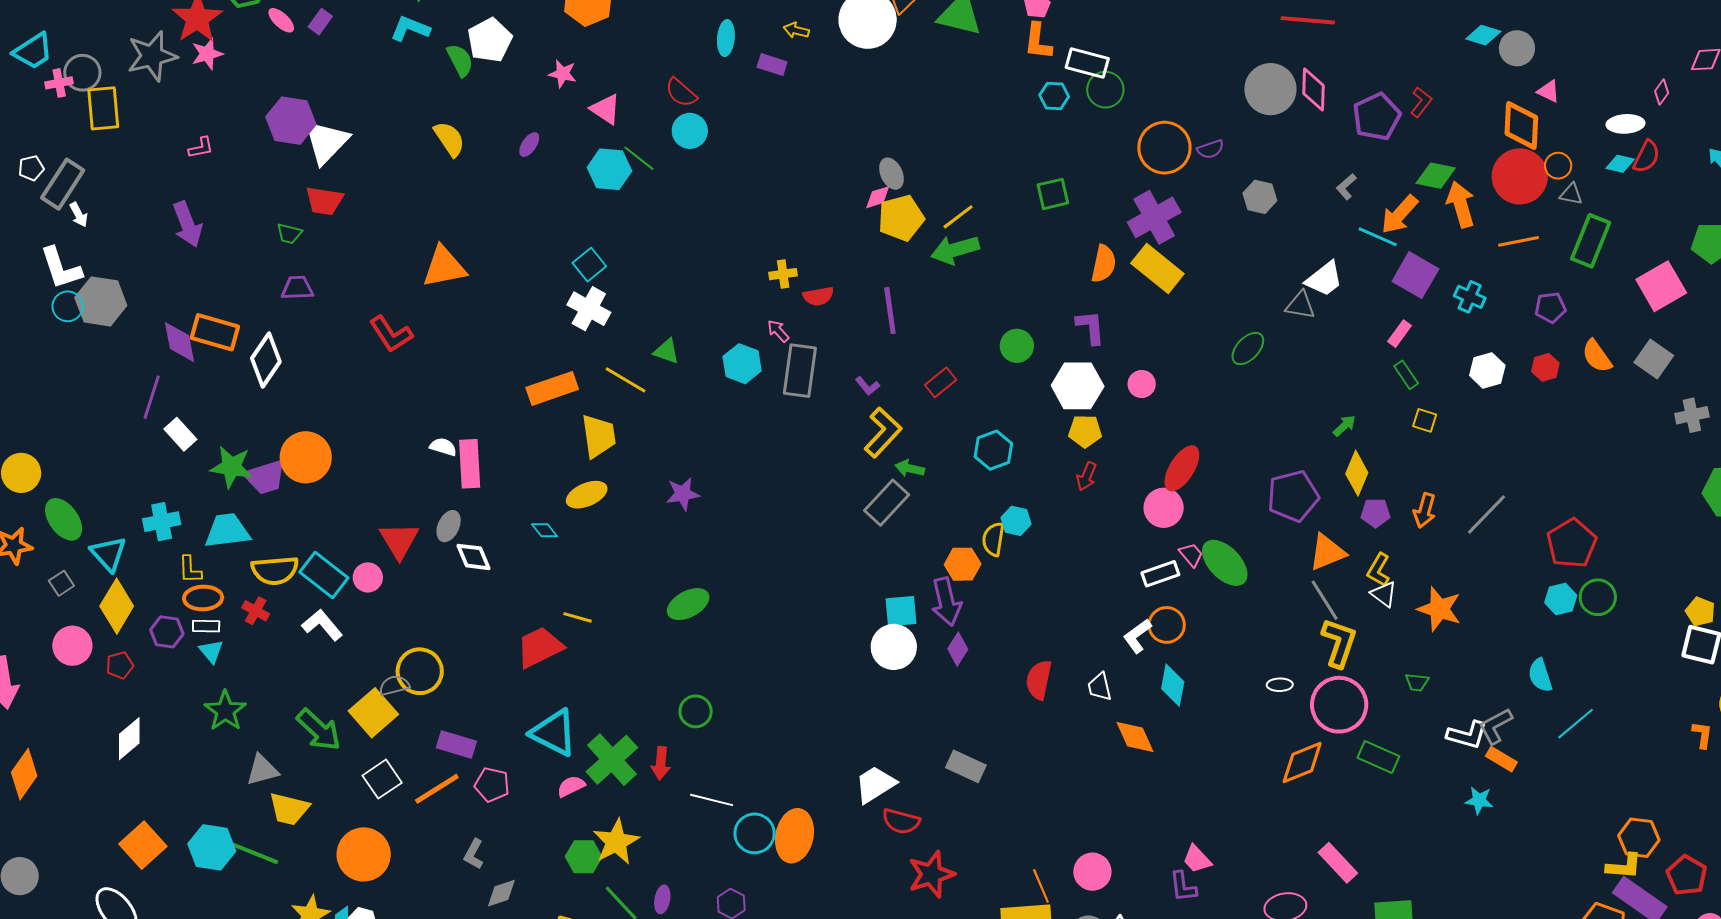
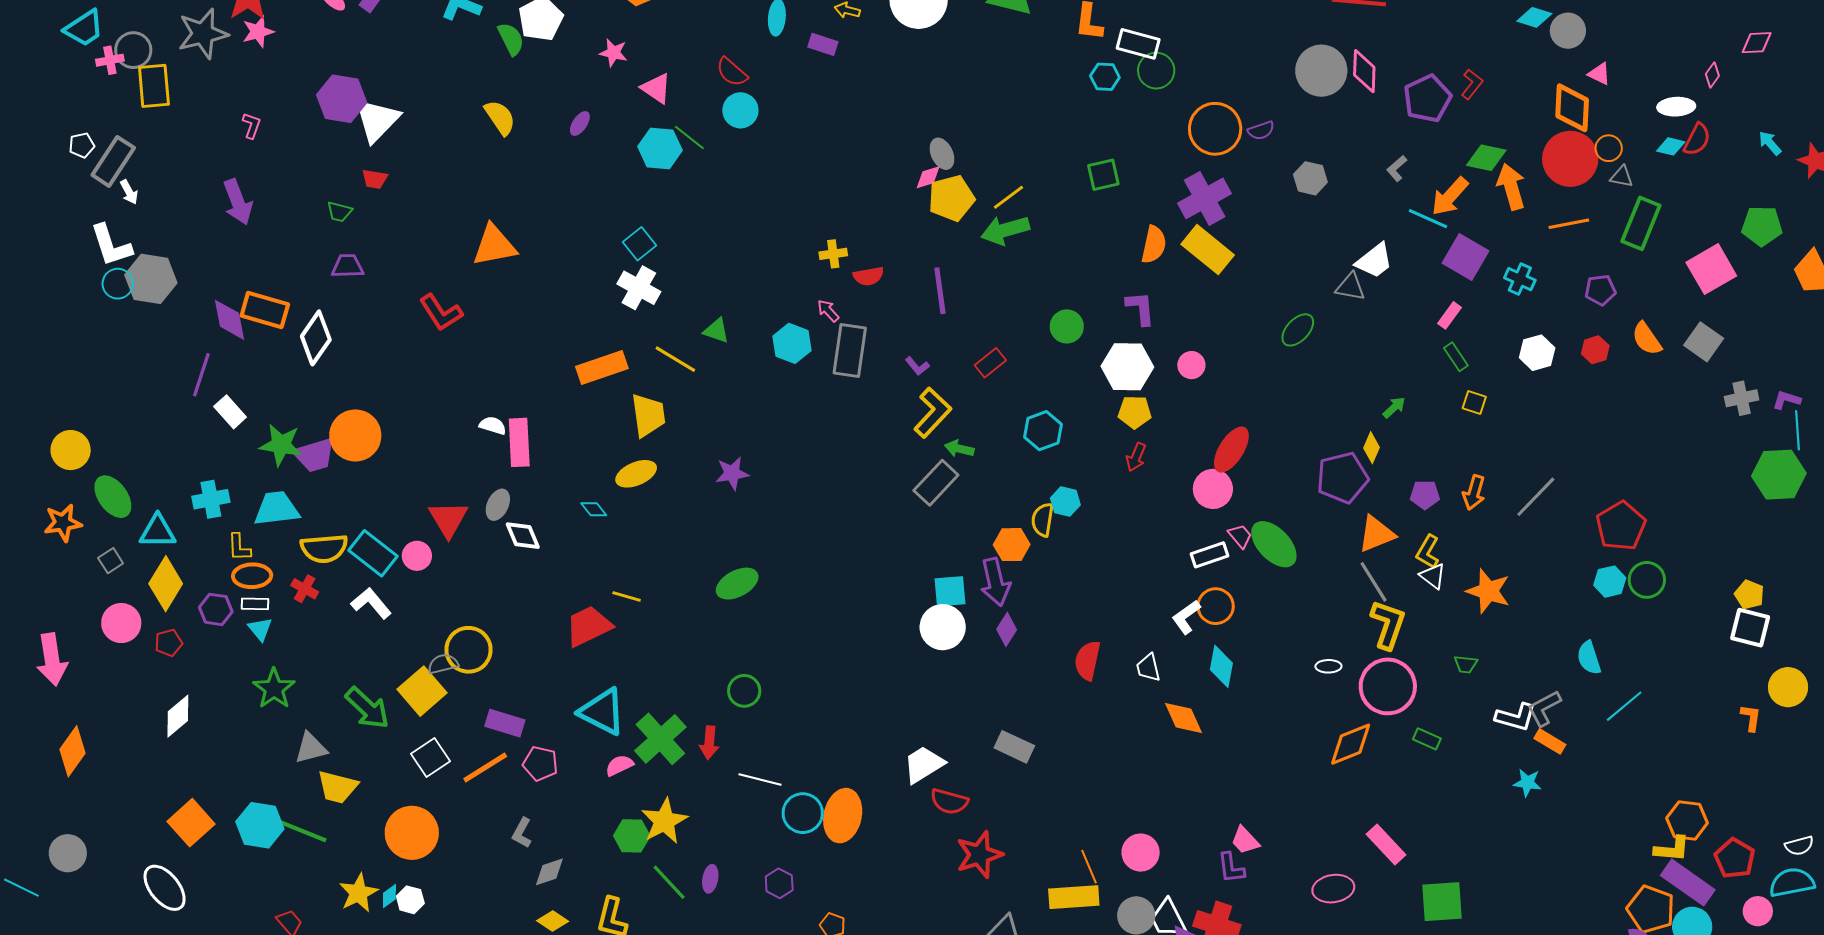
pink L-shape: (201, 148) -> (252, 125), turned -60
red trapezoid: (324, 201) -> (375, 179), size x0.7
yellow diamond: (1357, 473) -> (1372, 448), moved, size x0.7
cyan triangle: (108, 554) -> (158, 531), turned -48
green rectangle: (1378, 757) -> (1427, 739), size x0.7

